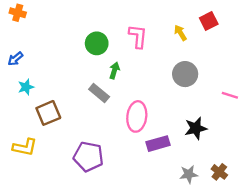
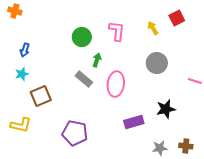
blue arrow: (15, 59) -> (25, 50), moved, turned -32
pink ellipse: (137, 116) -> (116, 84), moved
brown cross: (219, 172) -> (186, 146), turned -32

